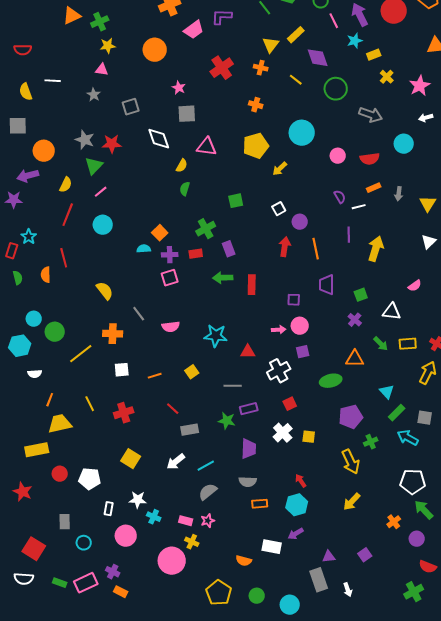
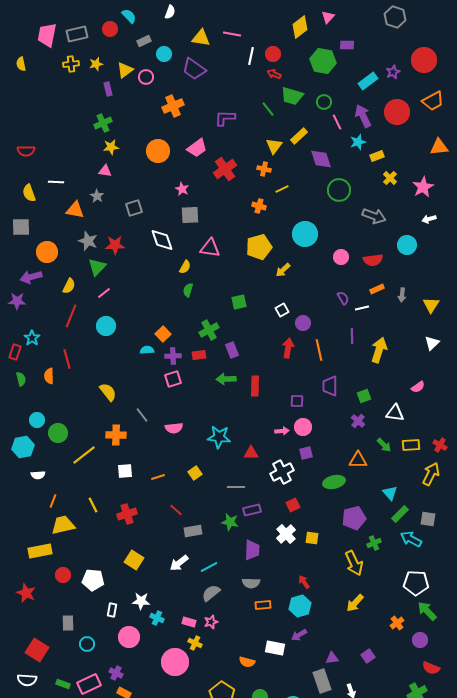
orange triangle: (72, 16) -> (75, 210), moved, turned 36
pink trapezoid: (194, 30) -> (197, 148), moved
yellow line: (296, 80) -> (282, 189), moved, turned -64

